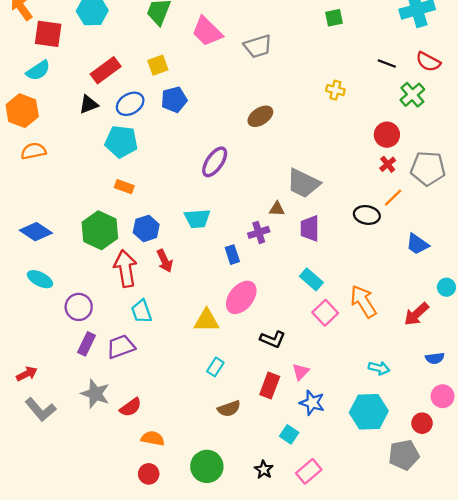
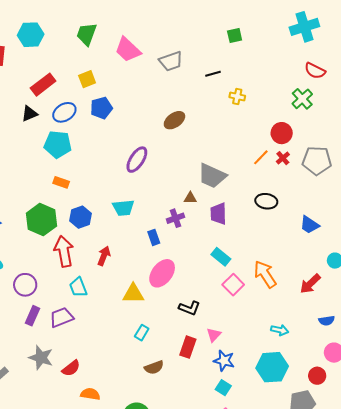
black line: (387, 64) -> (213, 74), moved, turned -35
orange line: (393, 198) -> (261, 157), moved
red arrow: (165, 261) -> (104, 256), moved, turned -132
cyan square: (289, 434) -> (223, 388), moved

